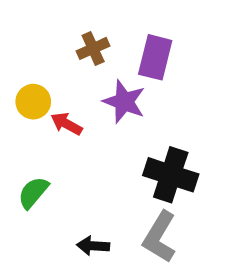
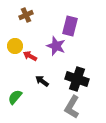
brown cross: (93, 48) -> (26, 15), moved
green semicircle: (33, 193) -> (15, 97), moved
black arrow: (93, 246) -> (42, 81), moved, turned 32

